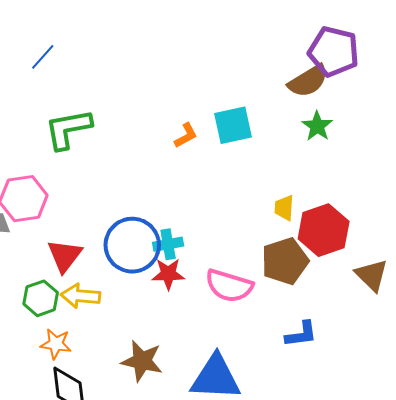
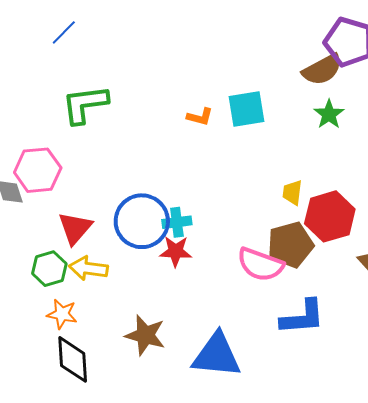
orange L-shape: (186, 135) -> (200, 117), turned 40
pink semicircle: (229, 286) -> (260, 264), moved
blue L-shape: (301, 334) -> (303, 317), size x1.4

